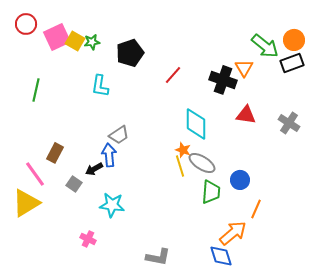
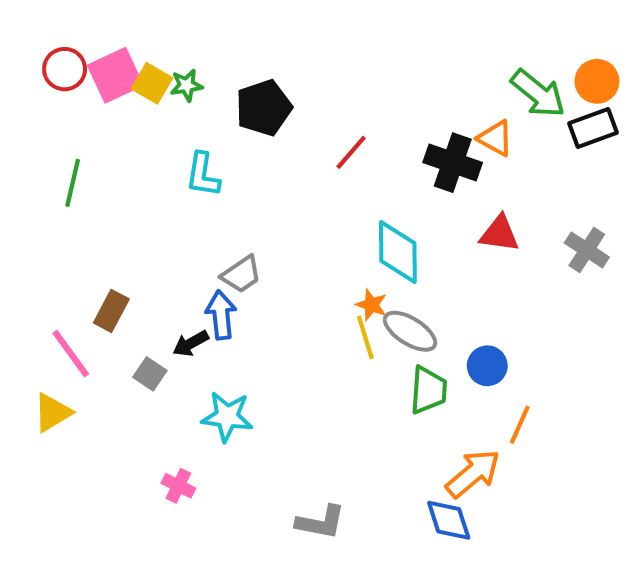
red circle: (26, 24) -> (65, 69), moved
orange triangle: (244, 68) -> (495, 138), turned -30
yellow triangle: (26, 203) -> (52, 413), size x0.7

